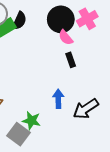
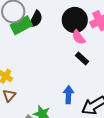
black rectangle: (71, 60) -> (82, 59), turned -32

